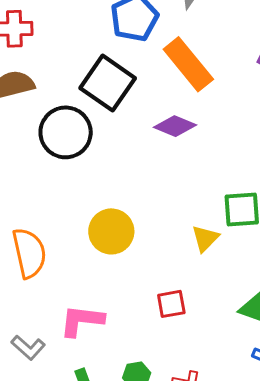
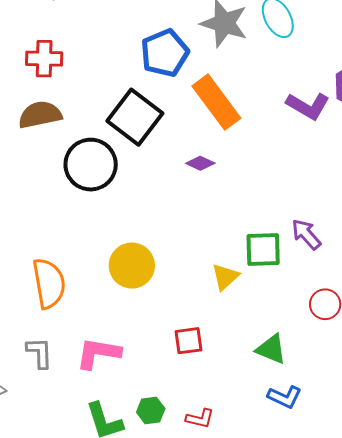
purple diamond: (175, 126) -> (200, 163), size x0.7
gray L-shape: (28, 348) -> (40, 353), moved, turned -136

